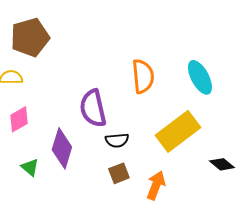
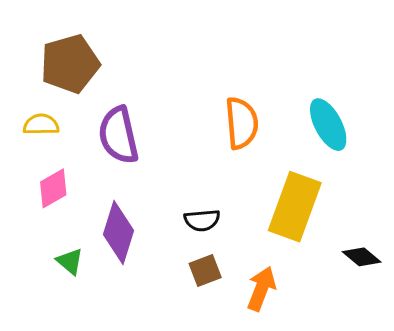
purple semicircle: (93, 108) -> (119, 135), moved
yellow rectangle: (178, 131) -> (295, 207), turned -33

